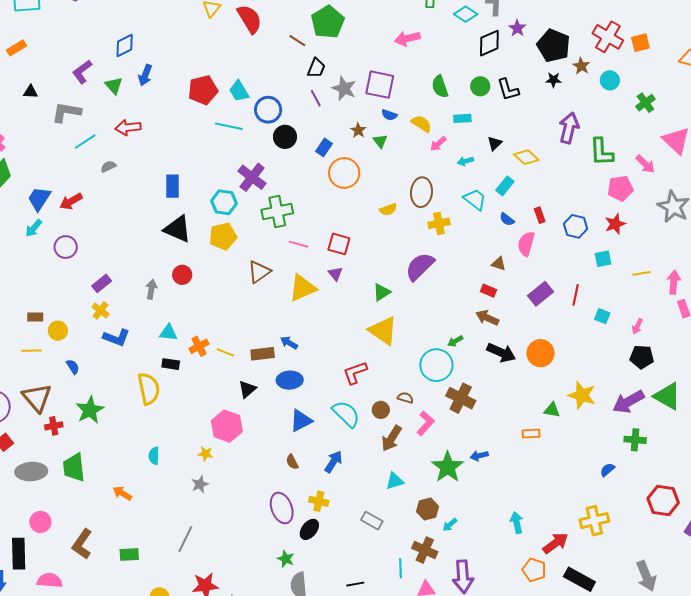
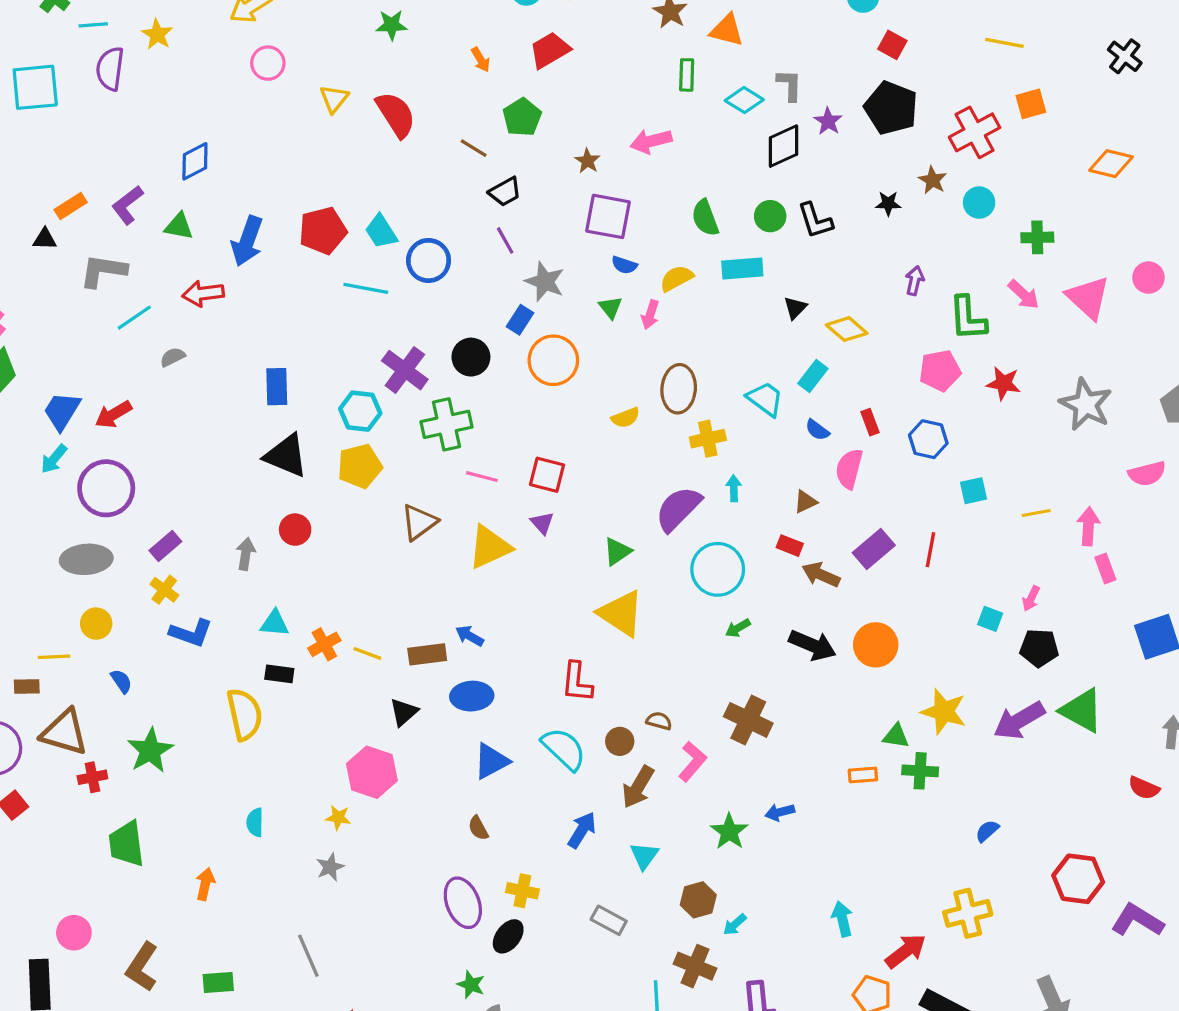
green pentagon: (328, 22) -> (522, 117), size x0.7
red cross: (608, 37) -> (975, 132), turned 32
orange square: (640, 43) -> (1031, 104), moved
black pentagon: (553, 46) -> (891, 108), moved
orange rectangle: (17, 48) -> (71, 206), moved
black trapezoid: (316, 68) -> (505, 192), turned 40
blue arrow: (145, 75) -> (247, 241), moved, size x1.4
green triangle: (114, 86) -> (179, 226), turned -36
gray star: (344, 88) -> (545, 282), moved
green cross: (645, 103) -> (1037, 237), turned 36
cyan rectangle: (462, 118) -> (742, 269), size x1.4
yellow semicircle: (421, 124) -> (676, 278), turned -60
purple arrow: (569, 128) -> (915, 281), size x0.6
brown star: (358, 130) -> (587, 161), moved
black circle: (285, 137) -> (471, 357), moved
pink arrow: (438, 144) -> (650, 315), moved, turned -30
cyan arrow: (465, 161) -> (734, 488), moved, turned 105
pink arrow: (645, 164) -> (1024, 294), moved
pink pentagon: (620, 188) -> (940, 371), moved
red star: (615, 224) -> (1003, 383), moved, turned 30
purple circle: (66, 247) -> (106, 488), size x1.5
brown triangle: (499, 264) -> (805, 502), turned -42
cyan square: (602, 316) -> (990, 619), moved
brown rectangle: (35, 317) -> (27, 686), moved
brown arrow: (487, 318) -> (821, 575), moved
cyan circle: (436, 365) -> (718, 569), moved
red L-shape: (355, 373) -> (577, 682), turned -64
brown triangle: (37, 398) -> (64, 732), turned -32
green cross: (635, 440) -> (920, 771), moved
blue arrow: (333, 462) -> (582, 830), moved
green star: (448, 467) -> (729, 832), size x0.7
gray ellipse: (31, 472) -> (86, 559), moved
cyan triangle: (395, 481) -> (644, 856), turned -36
orange arrow: (122, 493) -> (205, 884), turned 72
gray line: (185, 539) -> (308, 956), turned -48

